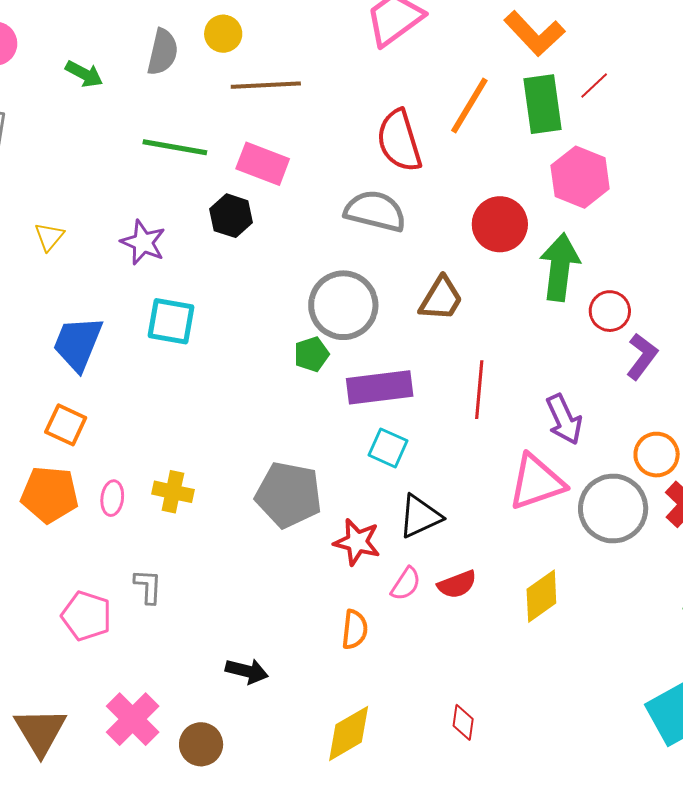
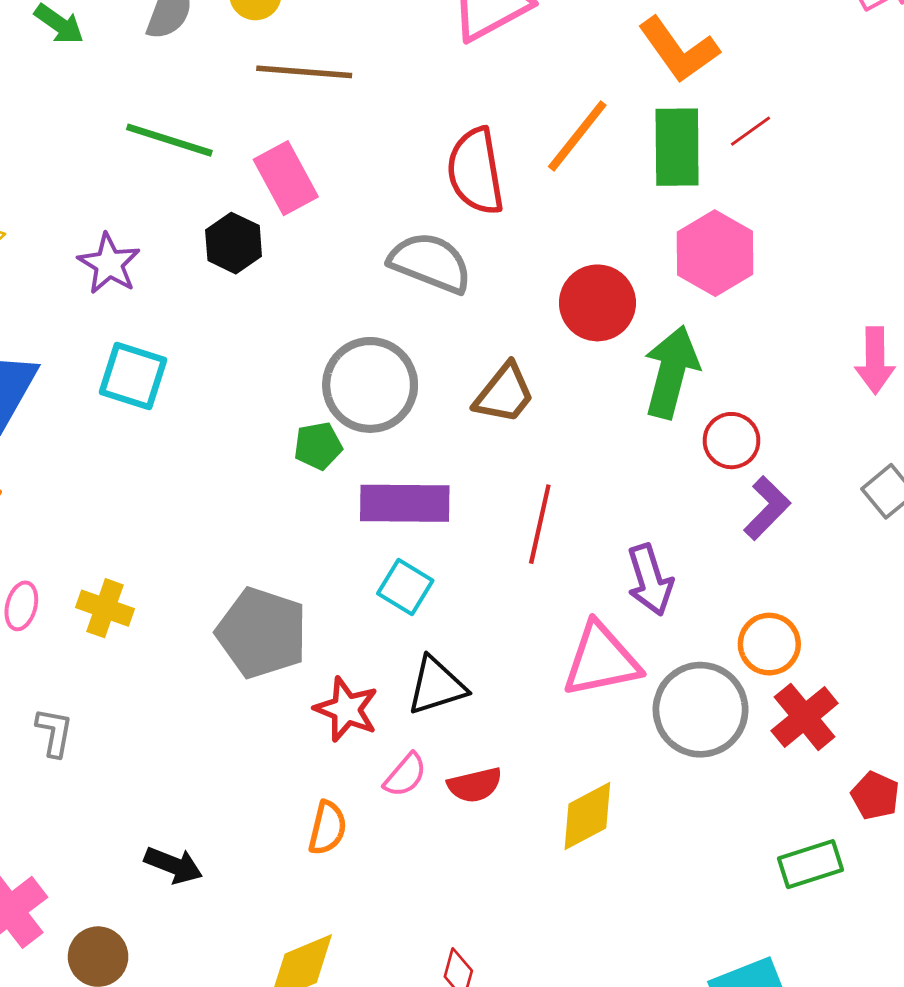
pink rectangle: (263, 164) -> (286, 178), turned 33

